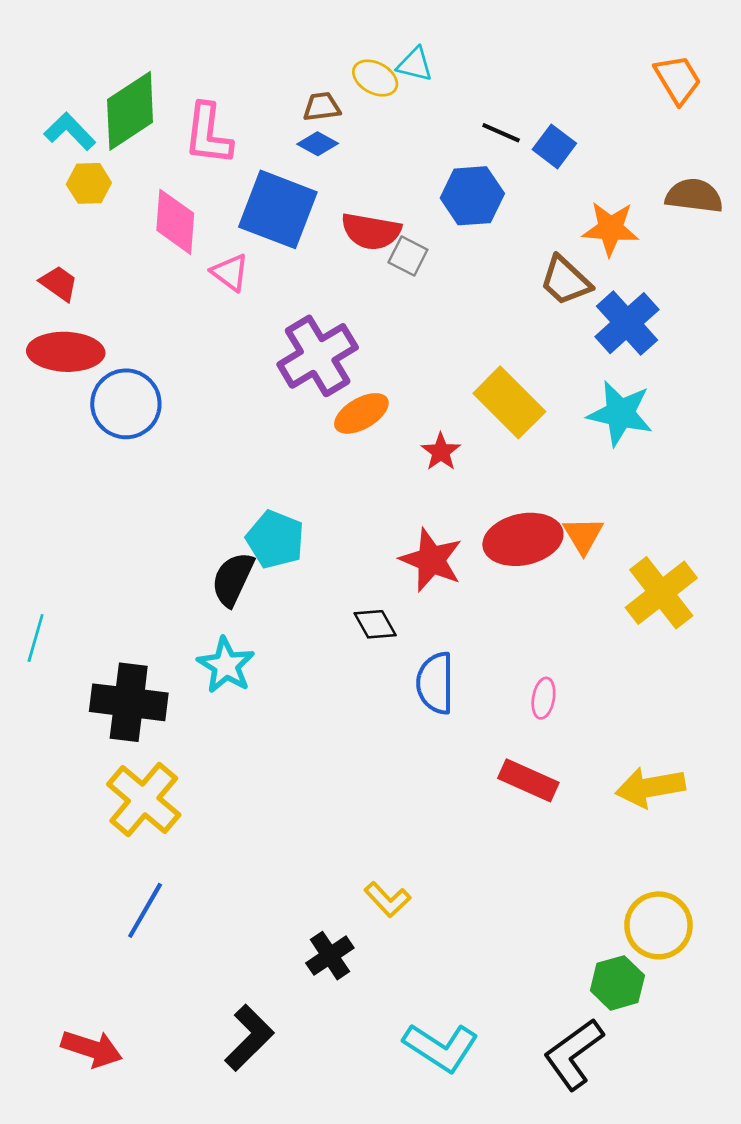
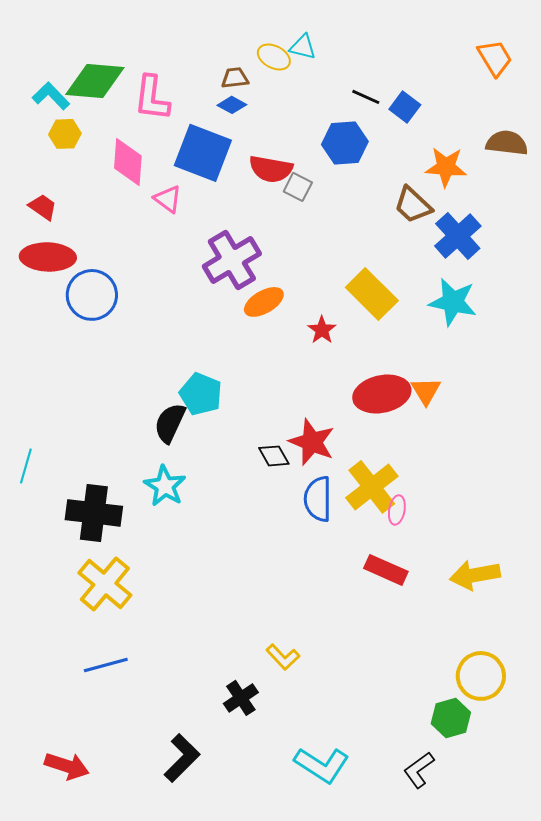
green diamond: (130, 111) -> (95, 81), turned 38
red star: (431, 560) -> (312, 442), moved
yellow cross: (661, 593) -> (372, 487), moved
blue line: (145, 910) -> (106, 665), turned 45
black L-shape: (574, 1054) -> (419, 770), size x0.7

